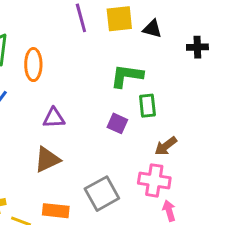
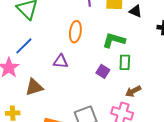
orange ellipse: (33, 65) -> (75, 32), moved
brown triangle: (47, 160) -> (34, 87), moved

